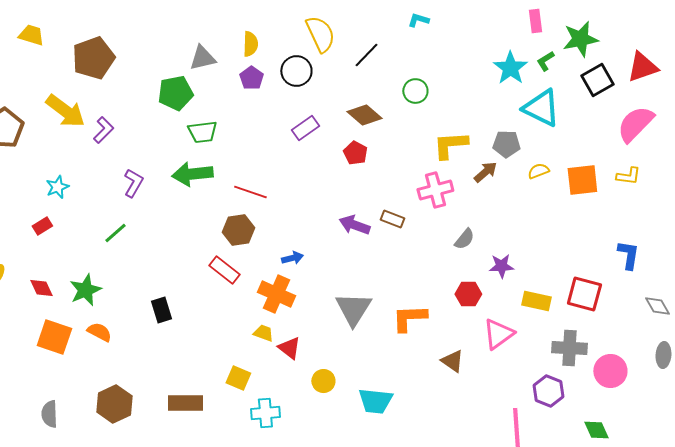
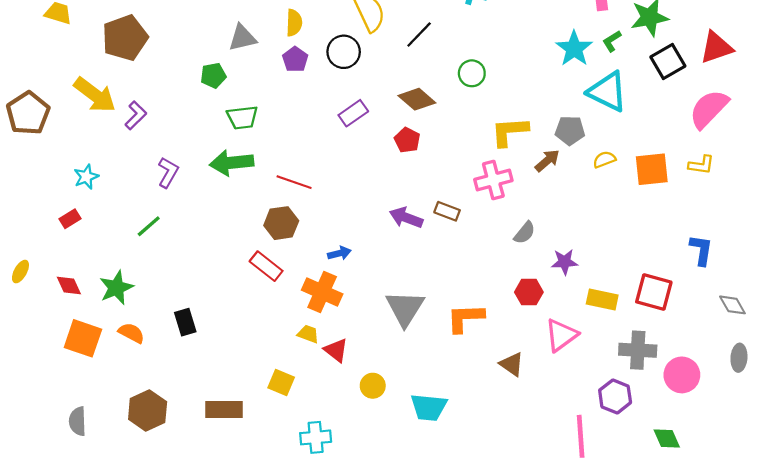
green pentagon: (175, 93) -> (213, 75), size x0.7
black rectangle: (161, 310) -> (185, 322), moved
cyan cross: (265, 413) -> (316, 437), moved

